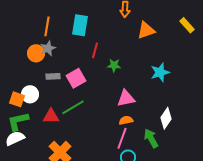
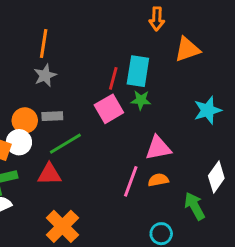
cyan rectangle: (80, 25) -> (138, 71), moved
orange circle: (36, 53) -> (25, 120), moved
pink square: (76, 78) -> (109, 109), moved
green line: (73, 107) -> (65, 144), moved
pink line: (122, 138) -> (131, 181), moved

